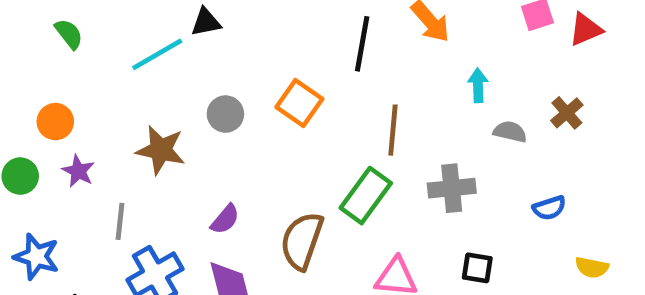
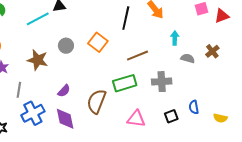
brown line: (393, 130) -> (137, 56), turned 60
green rectangle: (366, 196) -> (125, 83), turned 35
blue semicircle: (549, 208) -> (194, 107), moved, turned 96
black square: (477, 268) -> (171, 116), turned -32

